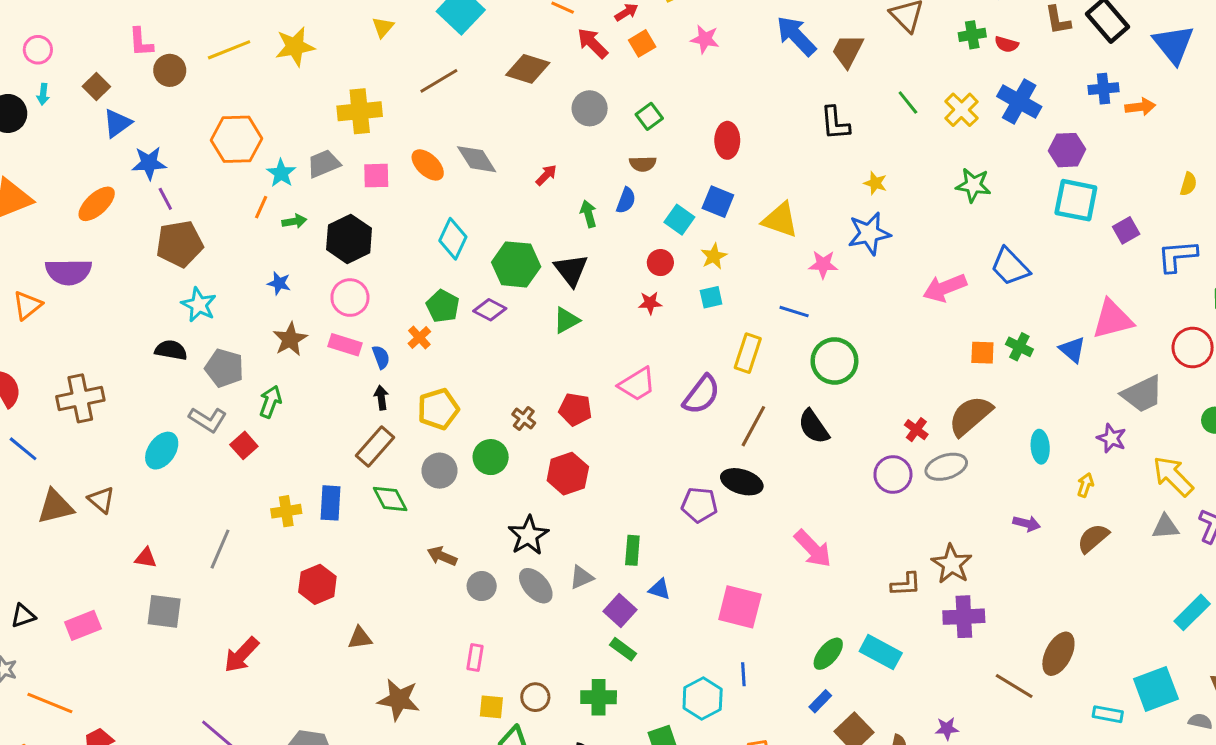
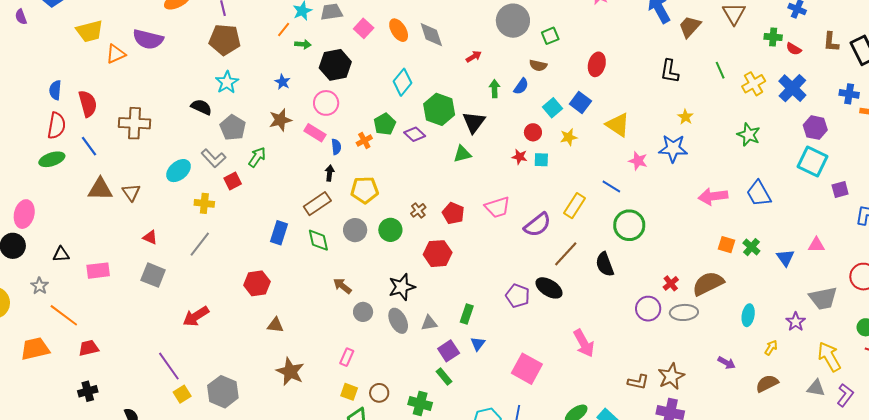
gray circle: (590, 108) -> (513, 21), size x1.4
pink square: (376, 176) -> (364, 28), turned 30
cyan square: (711, 297) -> (541, 160), moved
pink triangle: (1113, 319) -> (816, 245), size x0.6
yellow cross: (286, 511) -> (204, 203), moved
blue triangle: (660, 589) -> (478, 344), turned 35

